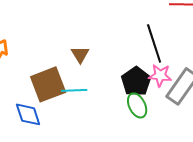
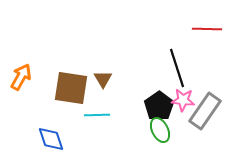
brown square: (48, 84) -> (71, 88), moved, turned 30

